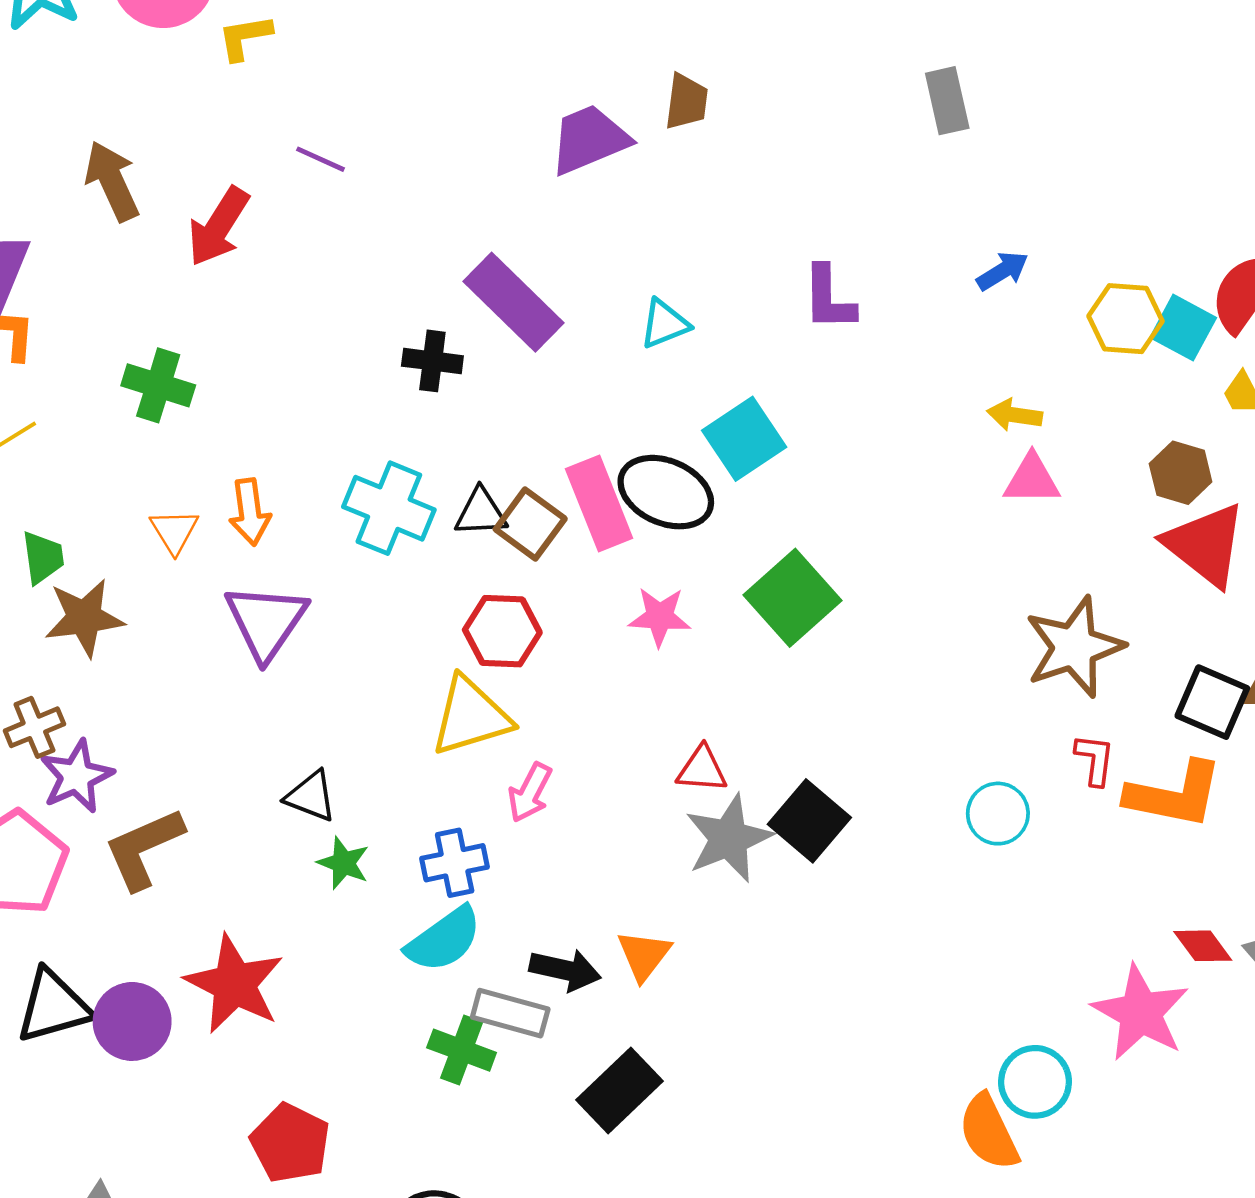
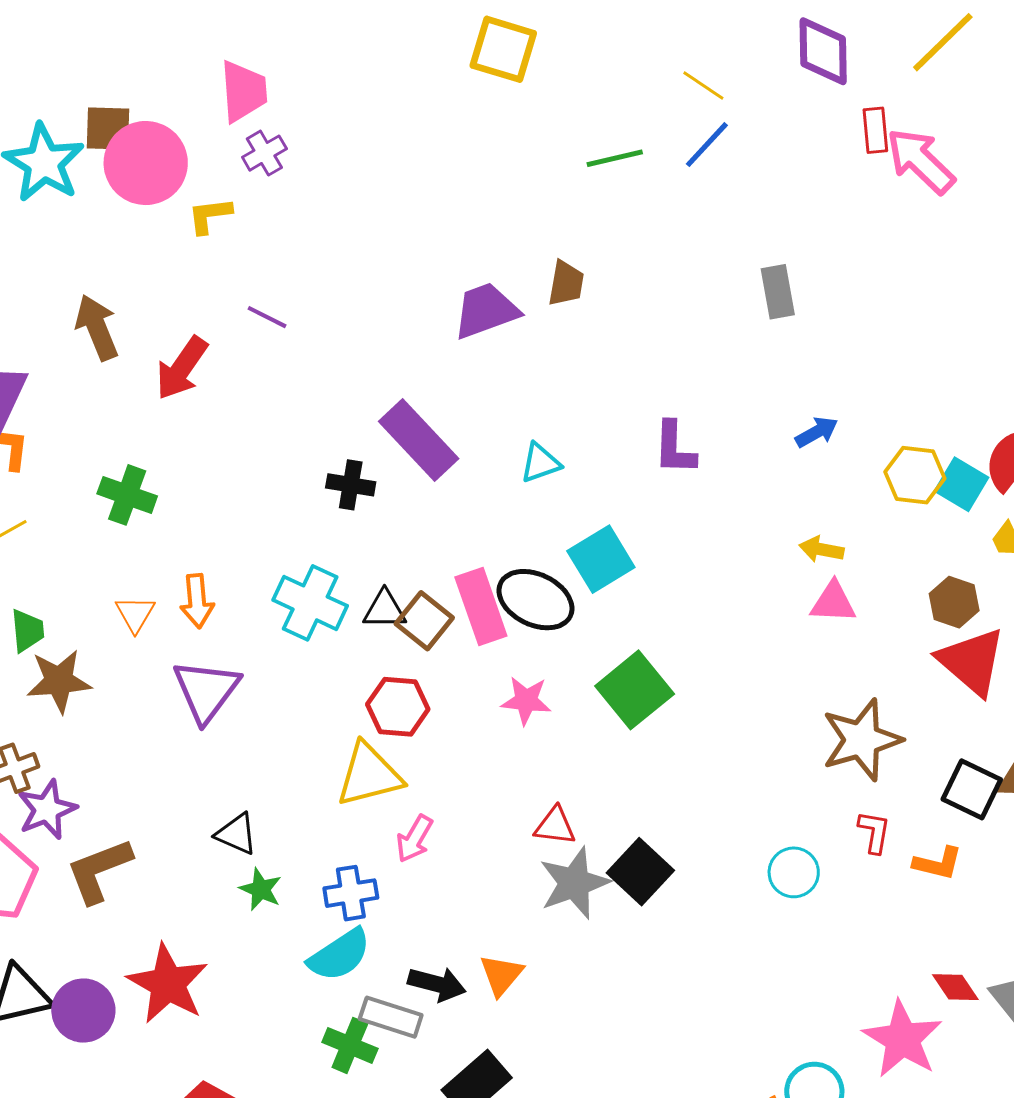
orange L-shape: (1174, 795) -> (938, 863), size x0.6

